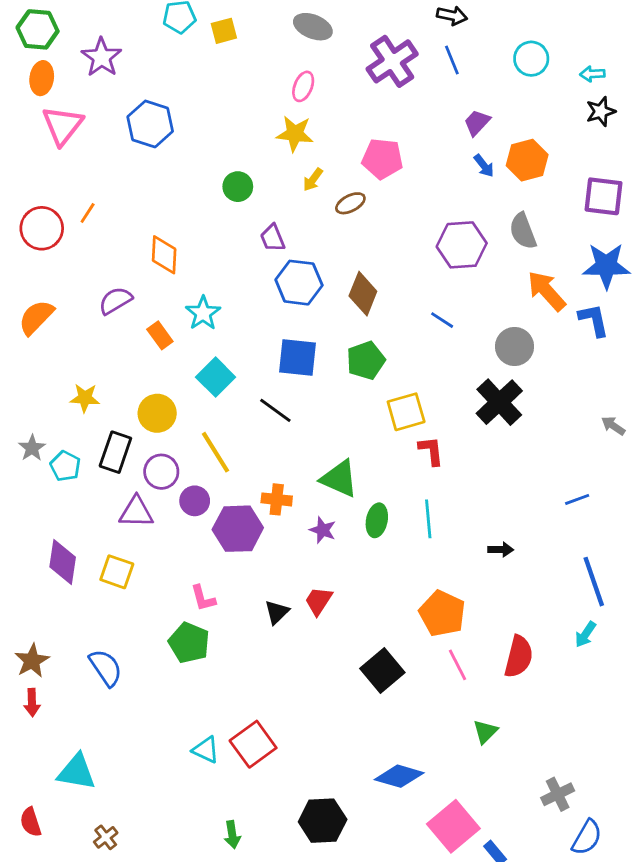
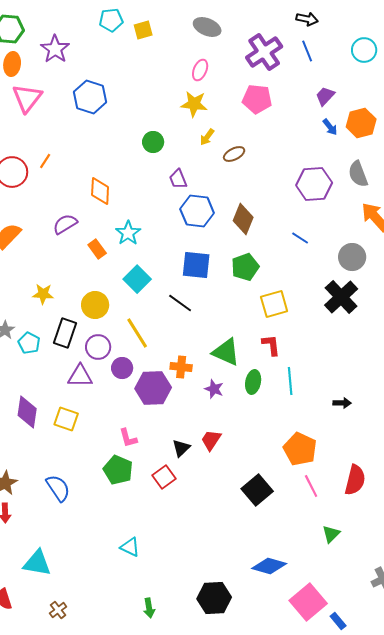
pink pentagon: (382, 159) -> (257, 99), moved
red L-shape: (431, 451) -> (271, 345), moved
red square: (253, 744) -> (164, 477), moved, size x0.7

